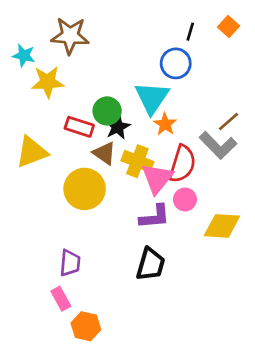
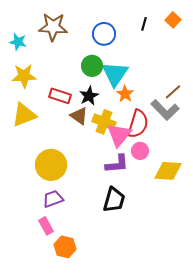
blue circle: (176, 63) -> (104, 34), moved
yellow star: (48, 82) -> (24, 76), moved
green circle: (107, 111) -> (92, 66), moved
yellow circle: (85, 189) -> (51, 165), moved
purple trapezoid: (70, 263) -> (53, 199), turned -115

